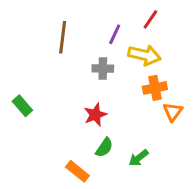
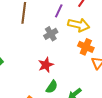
gray cross: (103, 69) -> (51, 34), turned -32
orange cross: (155, 88) -> (86, 47), turned 35

